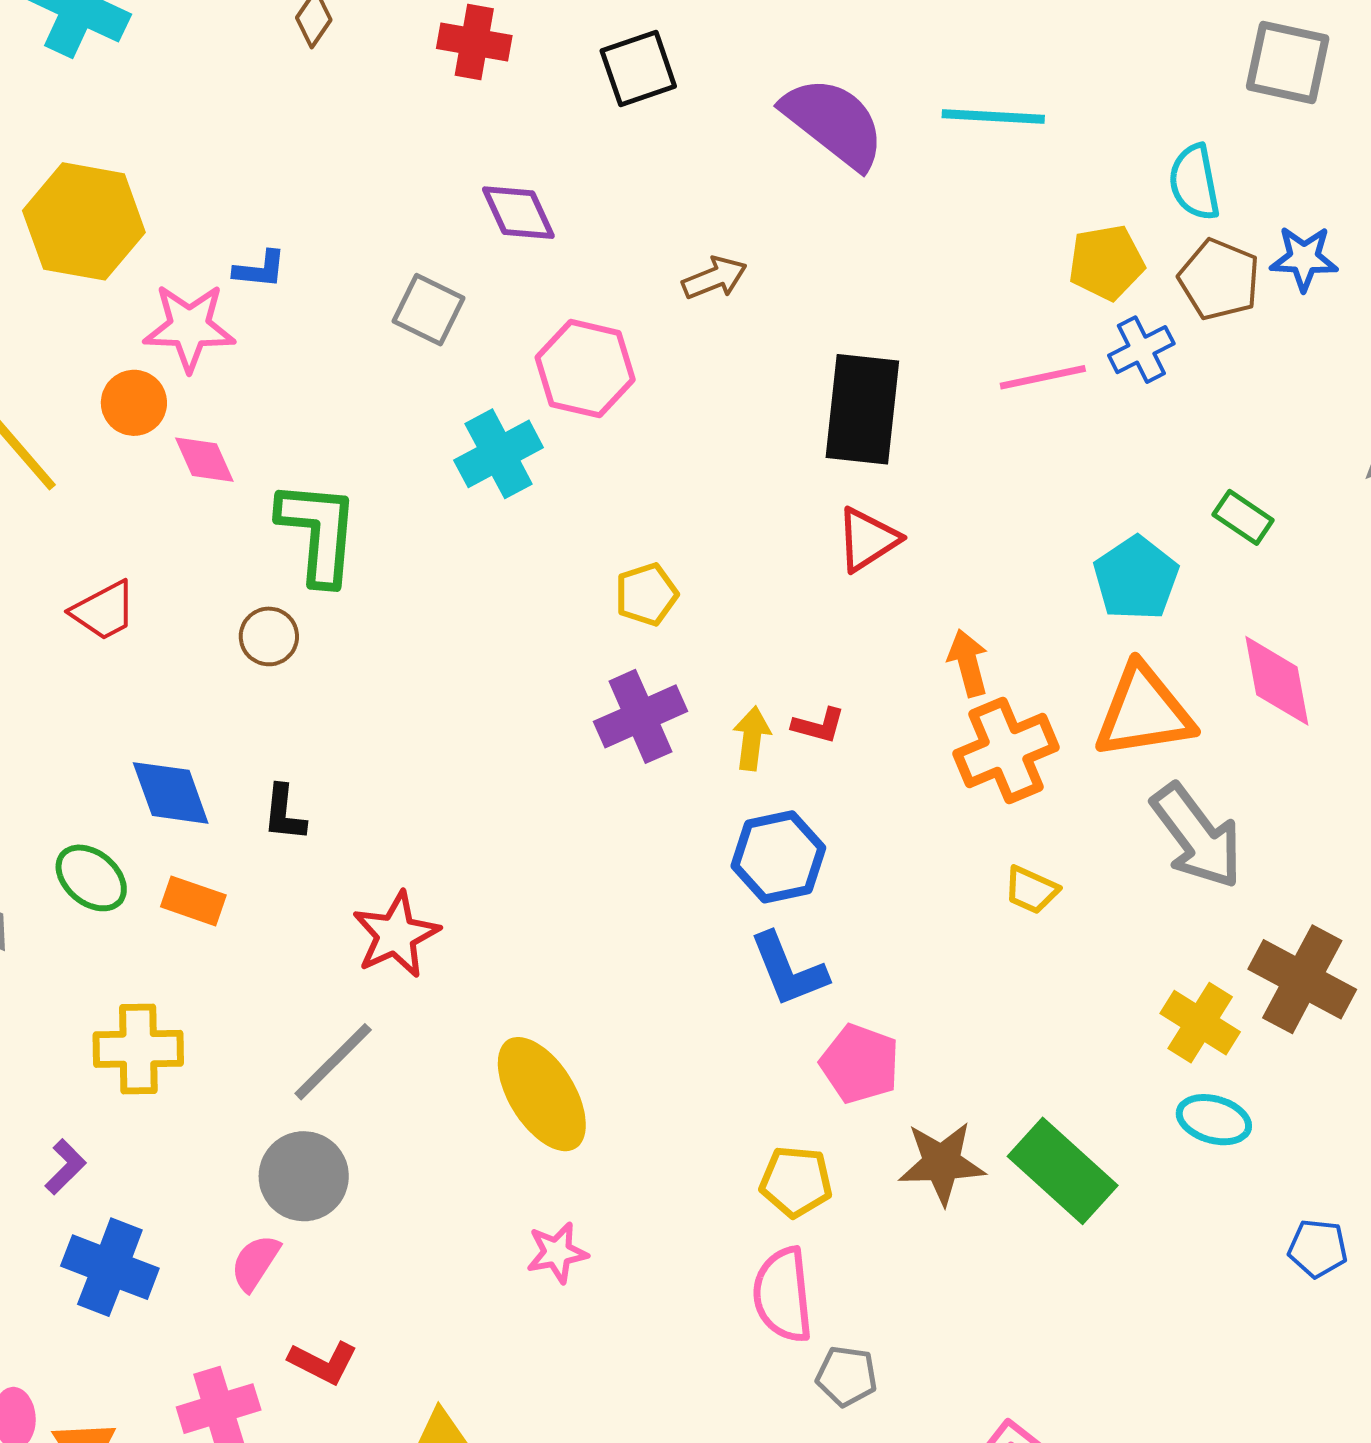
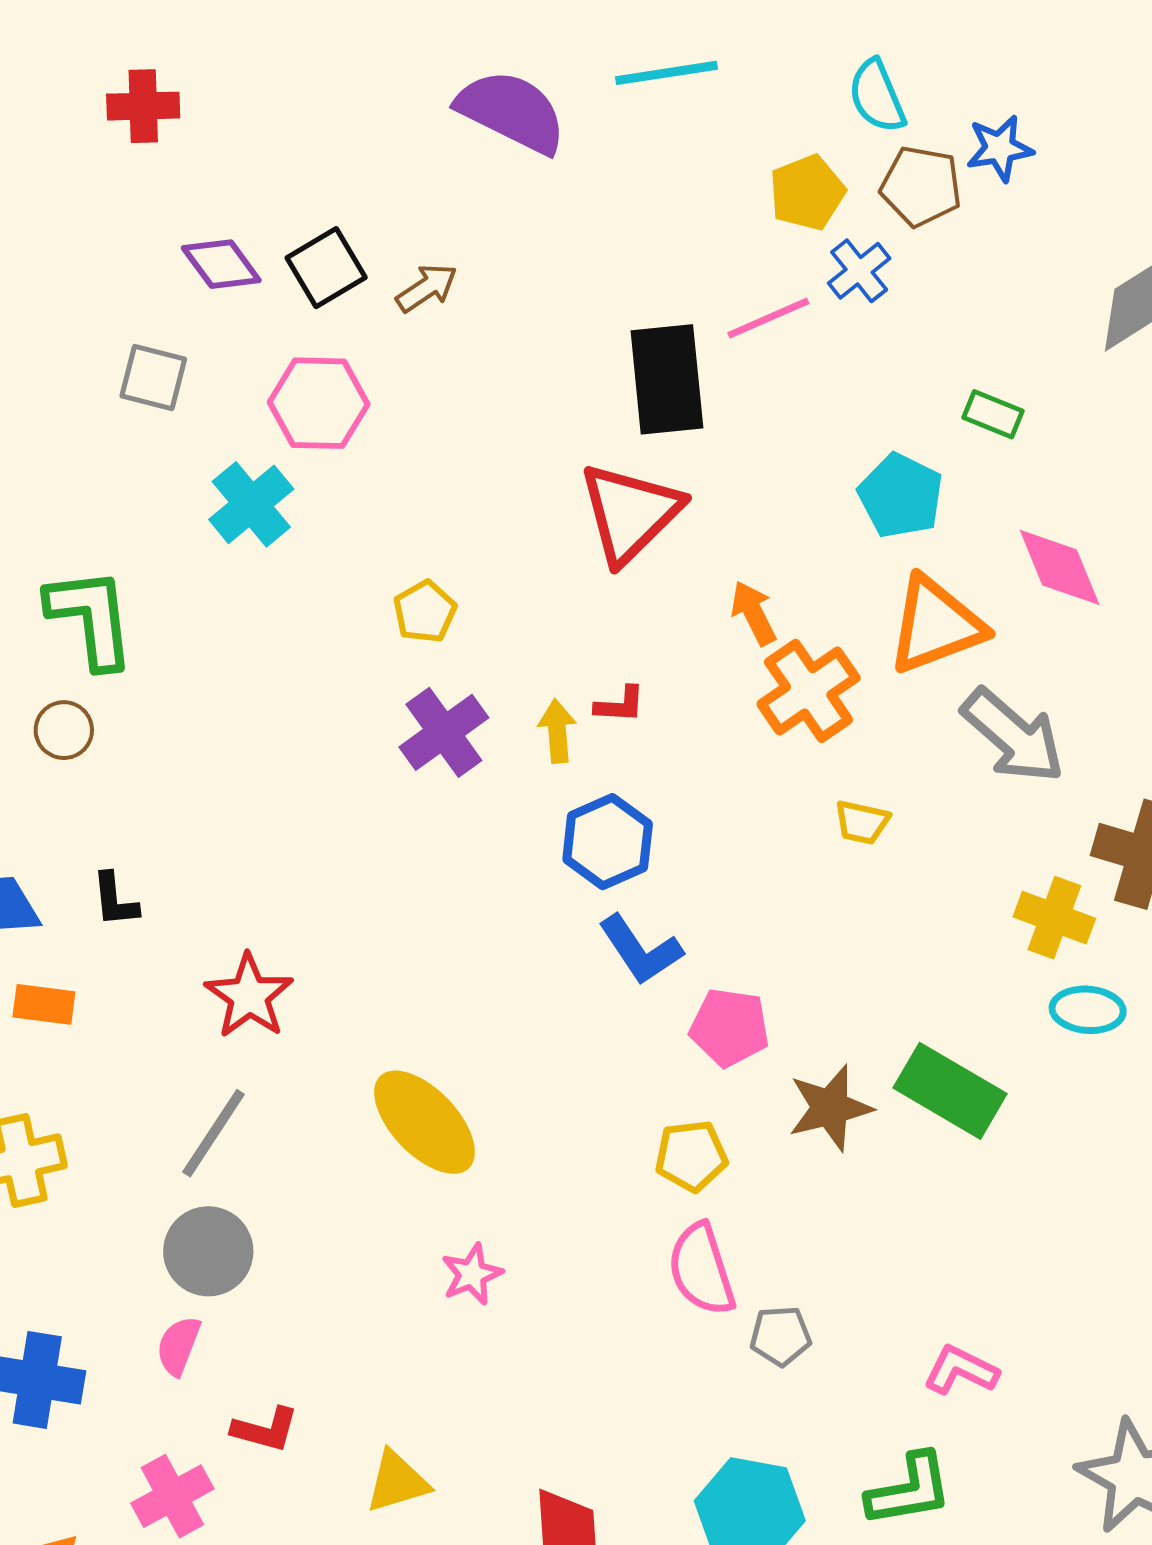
black square: (638, 69) -> (326, 268), moved
black rectangle: (862, 409) -> (667, 379), moved
red triangle: (868, 540) -> (630, 513), size x1.6

